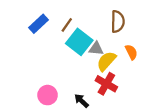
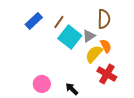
gray triangle: (96, 49) -> (89, 36), moved, turned -40
orange semicircle: (131, 52) -> (106, 46), moved
red cross: (106, 84) -> (107, 74), moved

